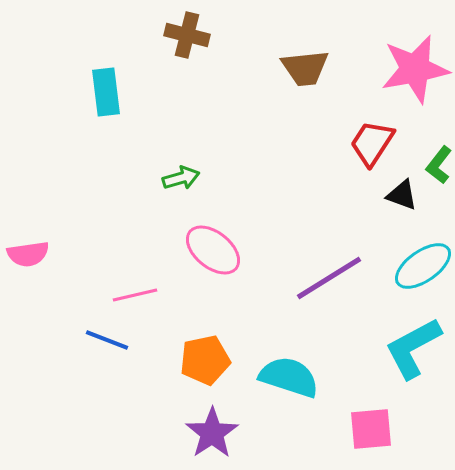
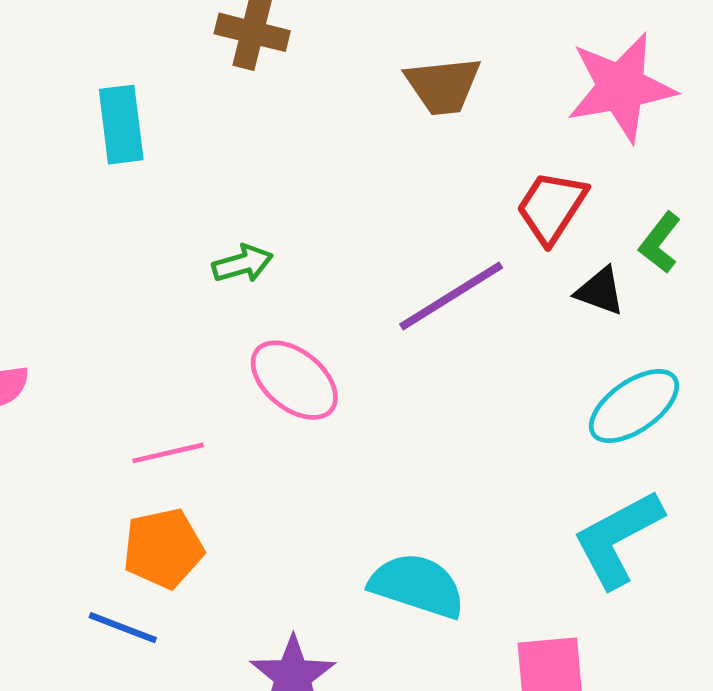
purple line: (329, 278) -> (451, 296), moved
blue line: (107, 340) -> (123, 628), moved
orange pentagon: (205, 360) -> (163, 548), moved

